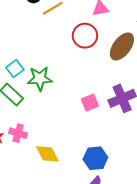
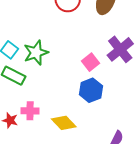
blue hexagon: (95, 158) -> (91, 90), moved

